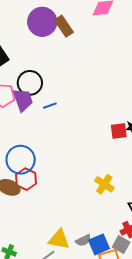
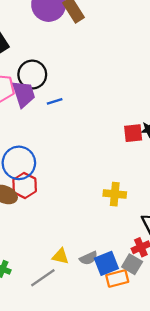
yellow cross: (104, 184) -> (115, 194), turned -30
yellow triangle: (59, 239) -> (61, 256), size x0.7

